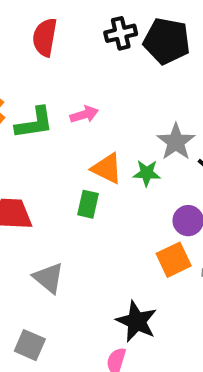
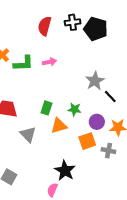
red semicircle: (45, 37) -> (45, 26), moved
orange triangle: (107, 168) -> (59, 126), moved, turned -48
green star: (147, 173) -> (75, 109), moved
gray triangle: (49, 278) -> (28, 134), moved

